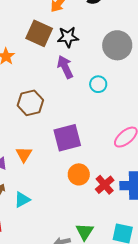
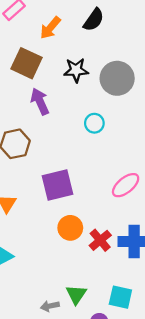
black star: (68, 37) -> (76, 70), moved
purple arrow: (65, 67) -> (40, 101), moved

